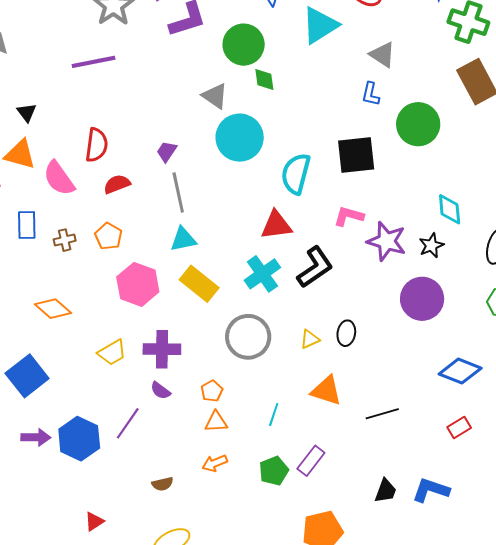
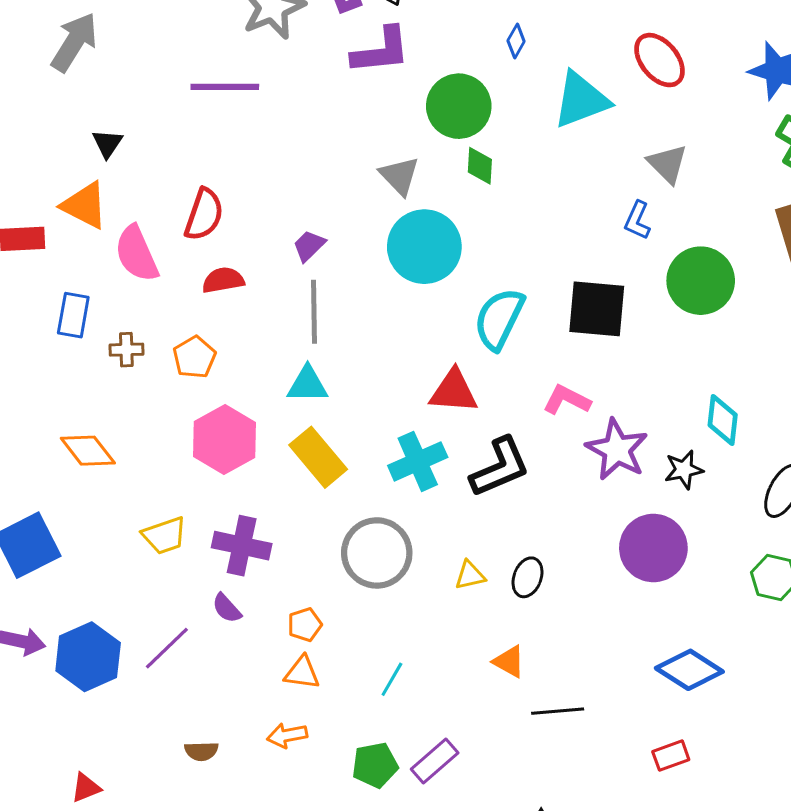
orange triangle: (326, 391) -> (509, 662), moved, size x0.7

